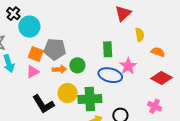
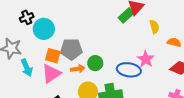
black cross: (13, 14) -> (27, 17), turned 32
green rectangle: (108, 49) -> (126, 15), moved, turned 56
pink triangle: (33, 72) -> (51, 74), size x1.5

